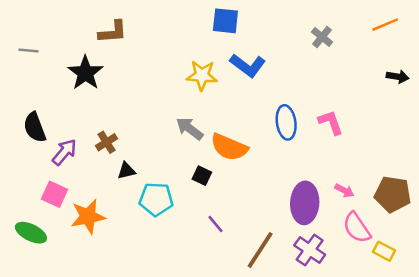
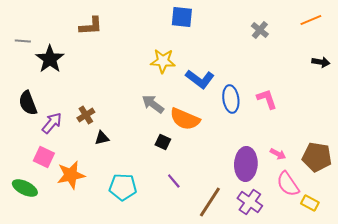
blue L-shape: (248, 65) -> (200, 79), moved
black star: (85, 73) -> (50, 59), moved
cyan pentagon: (156, 199) -> (123, 187), moved

